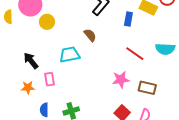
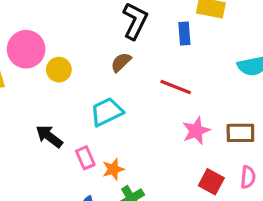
brown semicircle: (90, 35) -> (121, 62), moved, turned -80
red line: (135, 54) -> (176, 87), moved
orange star: (28, 88) -> (113, 169), moved

